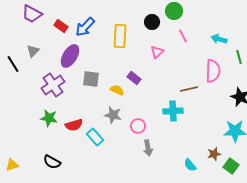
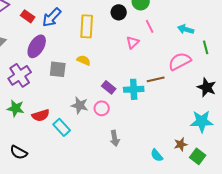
pink triangle: (157, 52) -> (133, 42), moved
pink semicircle: (213, 71) -> (180, 61), turned -120
purple rectangle: (134, 78) -> (109, 87), moved
yellow semicircle: (117, 90) -> (84, 60), moved
cyan cross: (173, 111) -> (134, 89), moved
pink circle: (138, 126) -> (102, 108), moved

